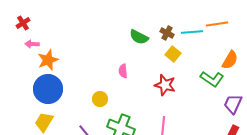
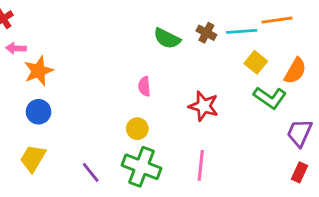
yellow square: (173, 54) -> (256, 62), moved
blue circle: (48, 89) -> (39, 112), size x0.6
yellow circle: (100, 99) -> (137, 129), moved

